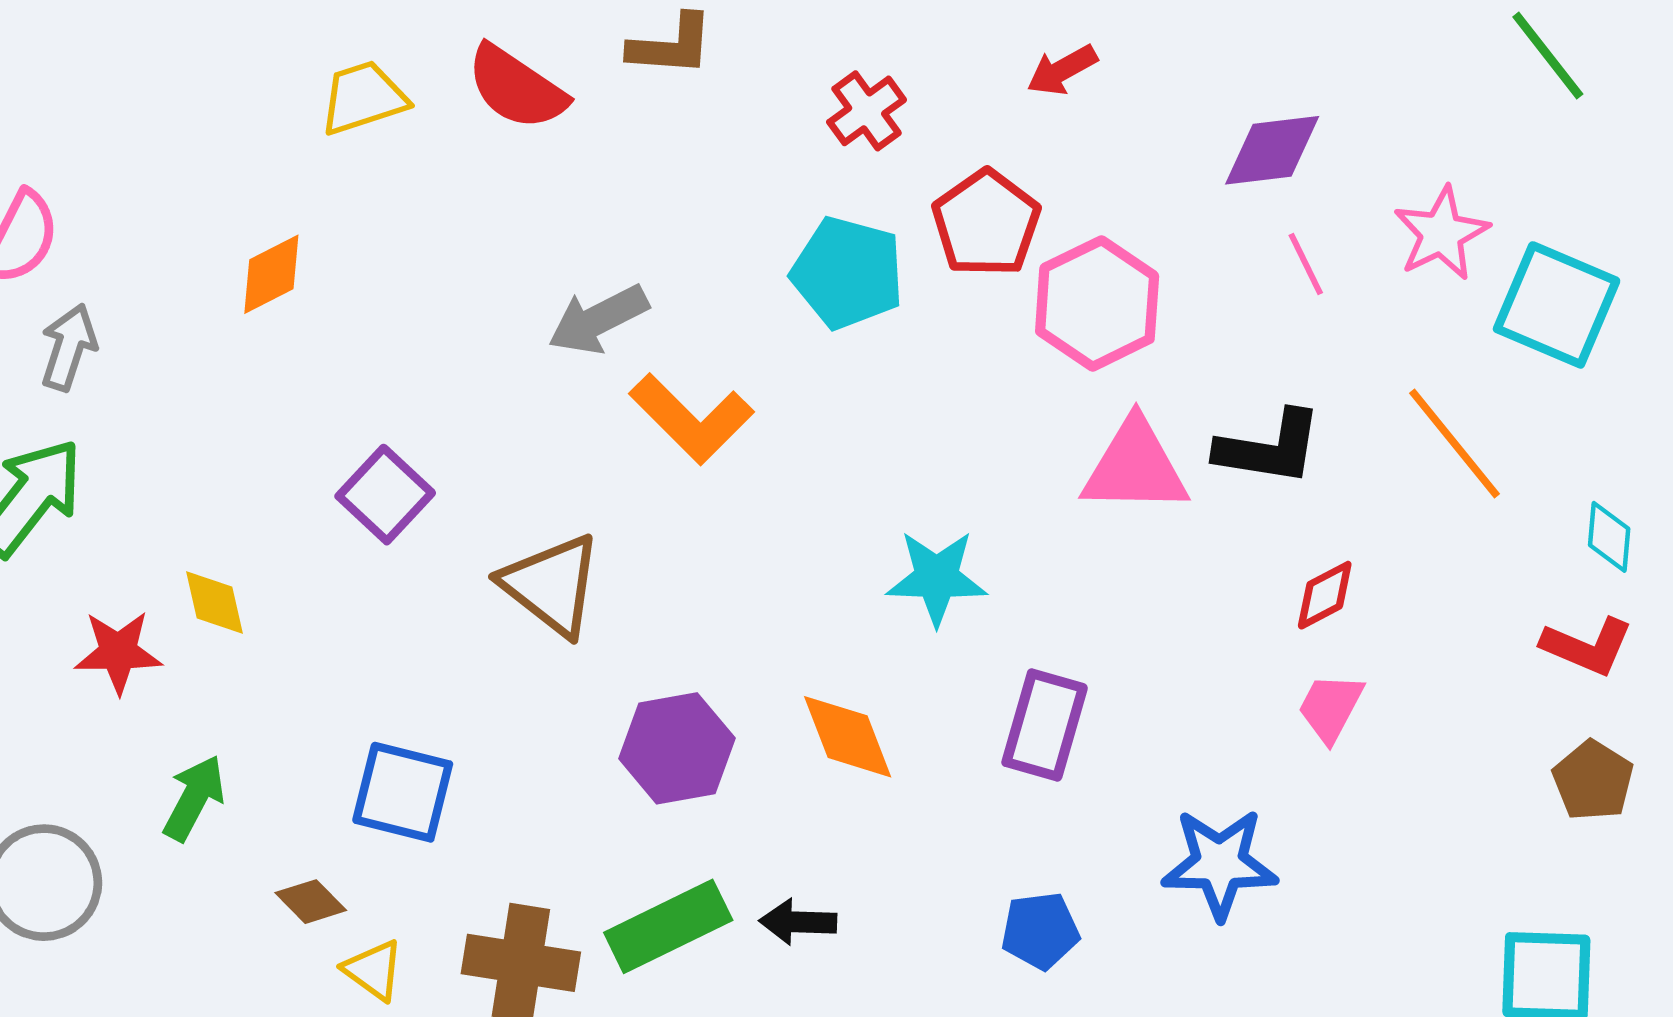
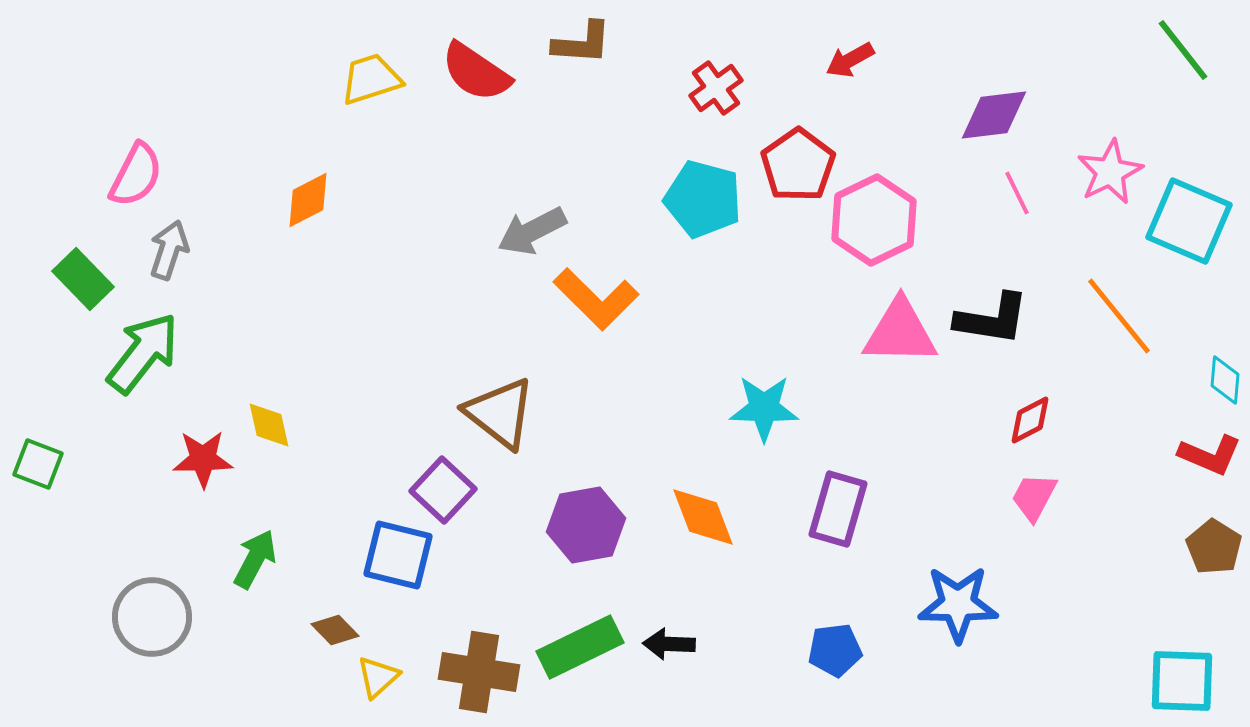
purple square: (385, 495) -> (443, 490), moved
yellow triangle: (374, 970) -> (378, 677), turned 42

